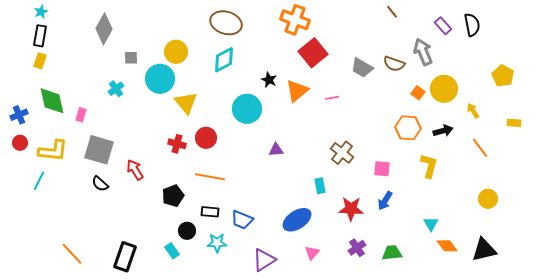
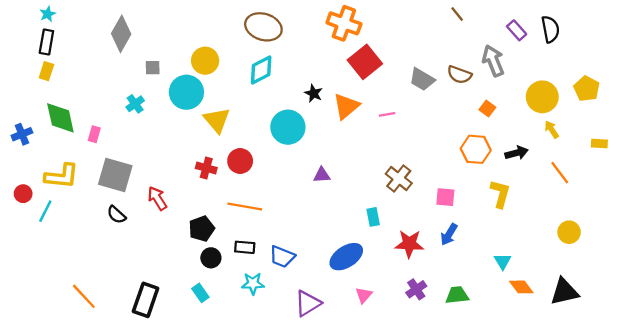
yellow circle: (444, 89) -> (542, 97), moved
red circle: (20, 143) -> (23, 194), moved
black circle: (187, 231) -> (211, 258), moved

